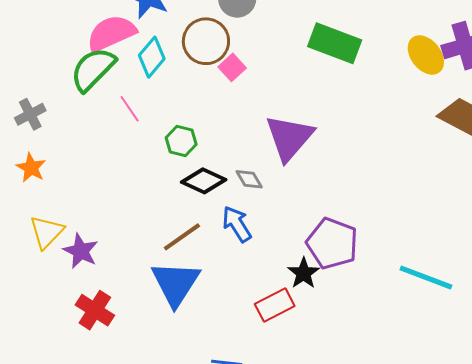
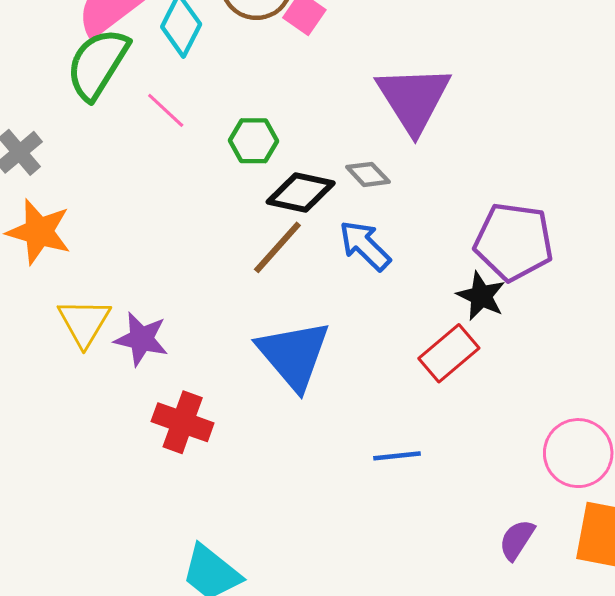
orange star: (31, 168) -> (39, 232), size x1.4
brown line: (182, 237) -> (277, 247), moved

